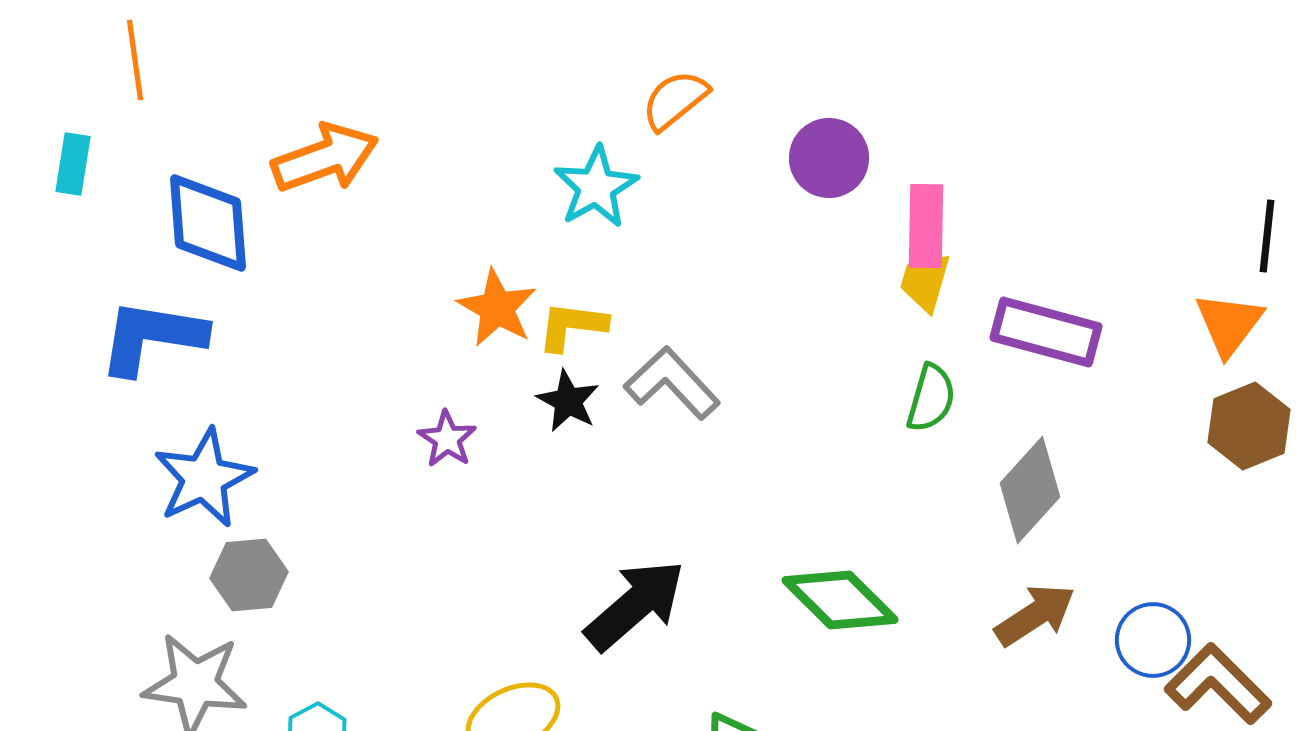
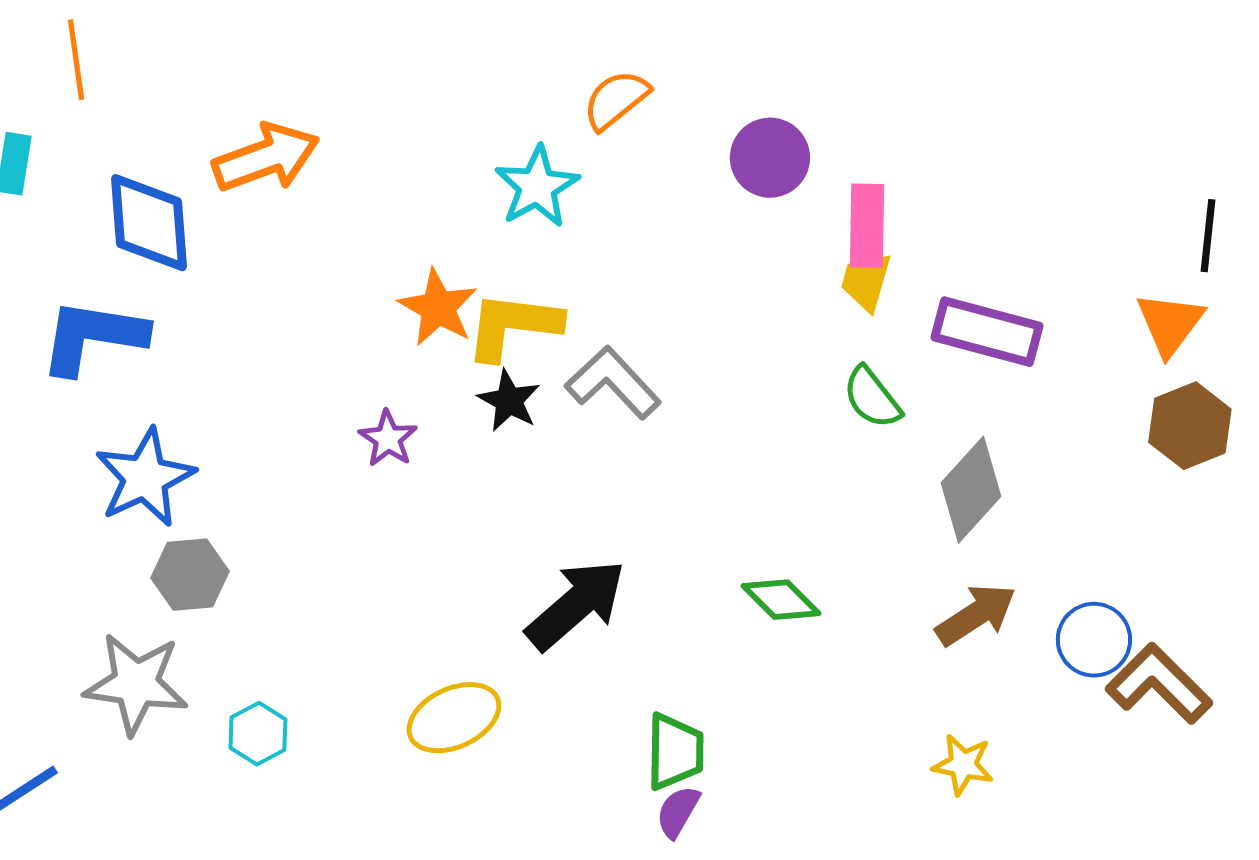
yellow L-shape: (572, 326) -> (513, 326), size x1.4
green semicircle: (931, 398) -> (872, 398), turned 126
green diamond: (840, 600) -> (781, 600), size x0.7

